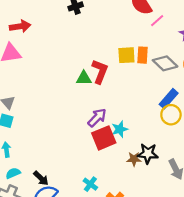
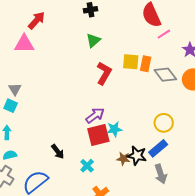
red arrow: (20, 26) -> (37, 20), turned -48
green triangle: (84, 78) -> (93, 40), moved, turned -49
blue rectangle: (169, 99) -> (158, 148), moved
black arrow: (41, 178) -> (58, 152), moved
cyan cross: (90, 184) -> (87, 166), moved

